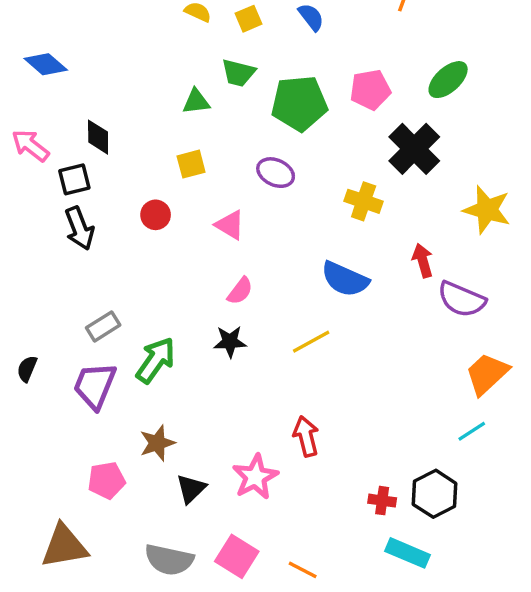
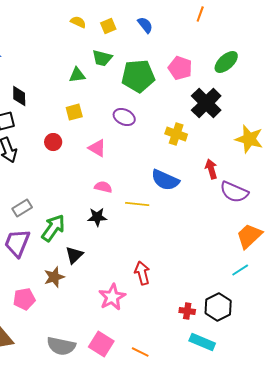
pink pentagon: (370, 90) -> (180, 68), turned 30
pink semicircle: (240, 291) -> (103, 187), turned -114
yellow line: (311, 342) -> (137, 204), moved, turned 35
black triangle: (191, 489) -> (74, 255), moved

